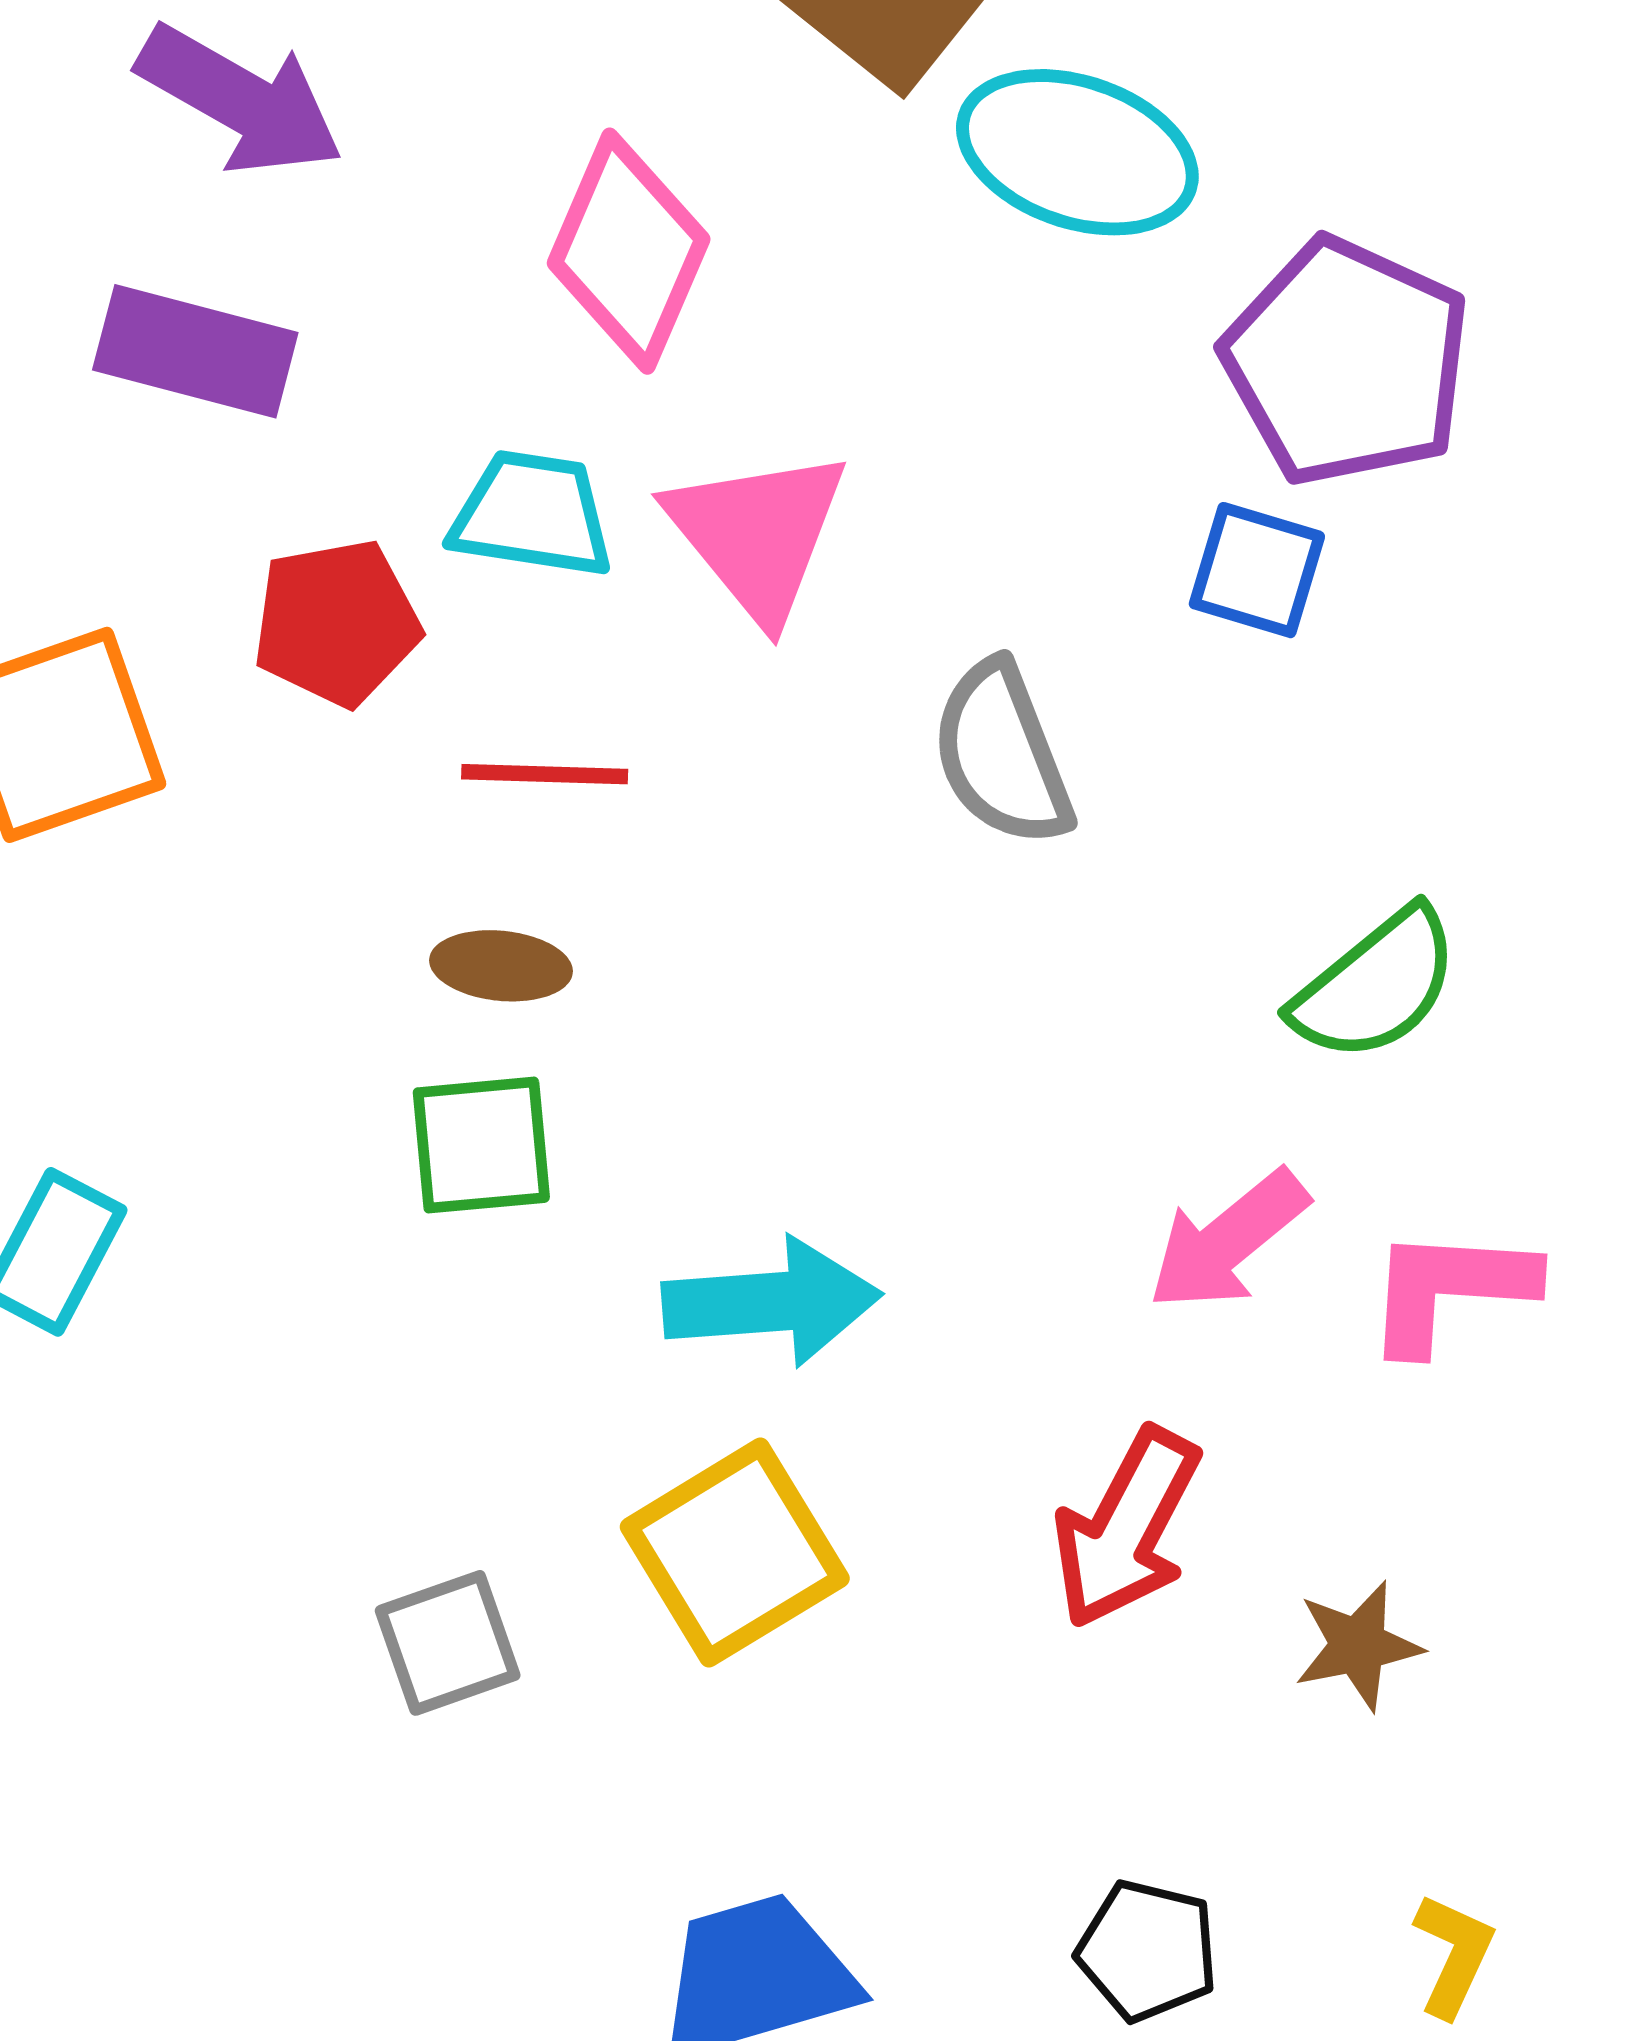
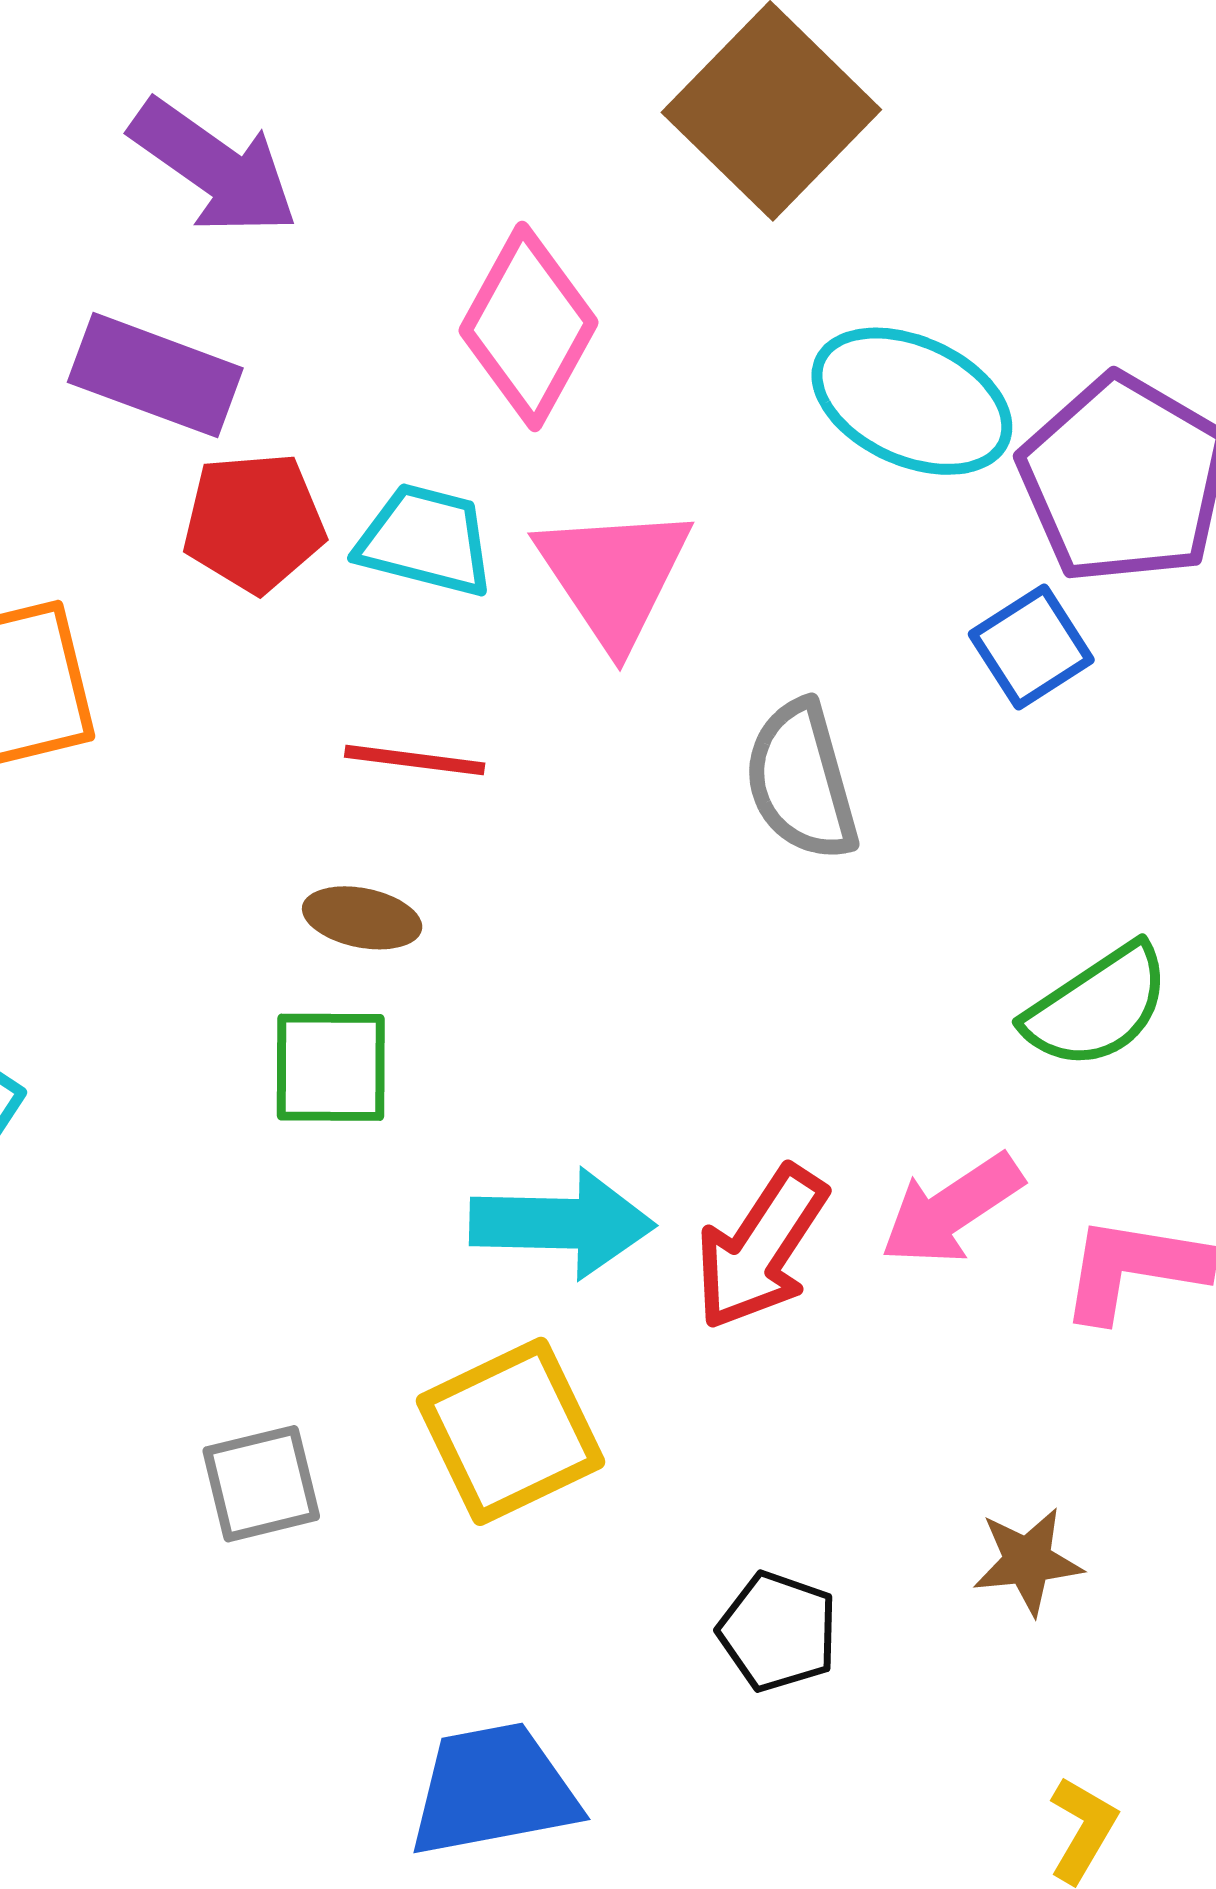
cyan ellipse: (1077, 152) -> (912, 401), moved
blue square: (1257, 570) -> (1031, 647), turned 35
red pentagon: (337, 623) -> (254, 522), moved
red arrow: (1126, 1528) -> (761, 1248), moved
black pentagon: (1147, 1951) -> (778, 1631), moved

